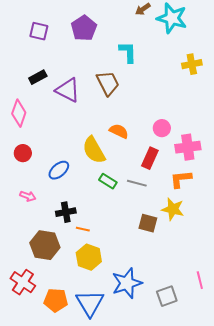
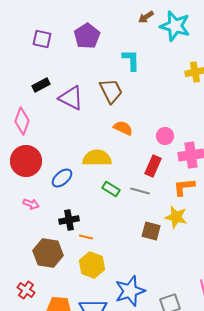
orange semicircle: (119, 131) -> (123, 128), moved
yellow semicircle: (94, 150) -> (97, 158), turned 120
red circle: (23, 153) -> (26, 161), size x1.8
red cross: (23, 282) -> (26, 290), size x0.7

